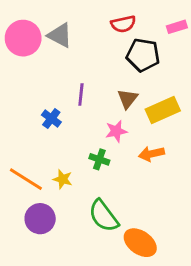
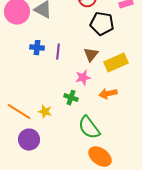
blue cross: (51, 118) -> (37, 48), moved, turned -32
green semicircle: (104, 216) -> (89, 128), moved

